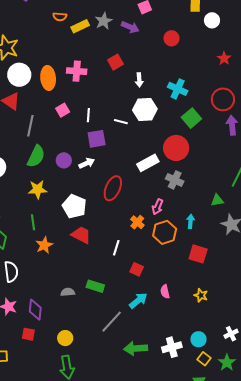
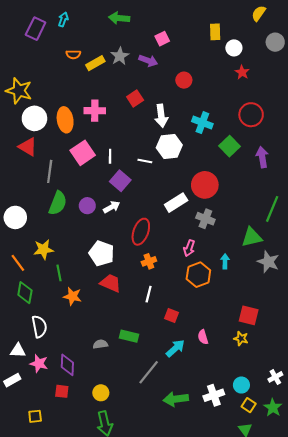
red circle: (171, 38) -> (184, 80), moved
red star: (224, 58) -> (242, 72), moved
white arrow: (139, 80) -> (161, 116), size x1.5
red circle: (223, 99) -> (251, 115), moved
pink square: (63, 110) -> (83, 153), size x1.6
green square: (191, 118) -> (230, 146), moved
purple square: (97, 139) -> (120, 181), turned -36
yellow star: (38, 189) -> (43, 249), moved
green triangle: (217, 200) -> (252, 237), size x1.5
orange cross: (137, 222) -> (149, 261), moved, turned 32
orange star: (44, 245) -> (72, 296), turned -30
red square: (198, 254) -> (249, 315), moved

